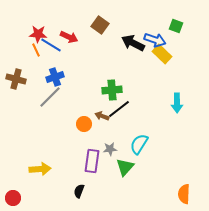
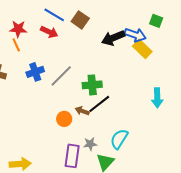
black arrow: (133, 43) -> (113, 38), turned -50
blue line: (51, 45) -> (54, 15), moved
gray line: (50, 97) -> (61, 76), moved

